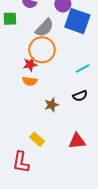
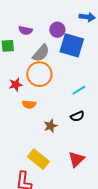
red star: (30, 64) -> (16, 85), moved
yellow rectangle: (37, 139) -> (38, 159), size x1.5
red triangle: (77, 141) -> (76, 159), turned -36

